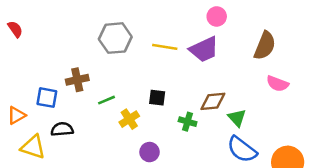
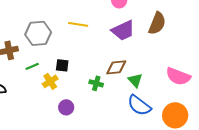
gray hexagon: (115, 38) -> (38, 33), moved
purple trapezoid: (204, 49) -> (123, 30), moved
pink semicircle: (277, 84) -> (178, 76), moved, size x1.4
black square: (157, 98) -> (62, 65), moved

